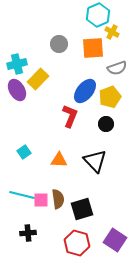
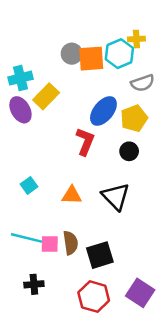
cyan hexagon: (98, 15) -> (119, 54), moved
yellow cross: (112, 32) -> (136, 39), turned -32
orange square: (93, 48) -> (91, 59), moved

